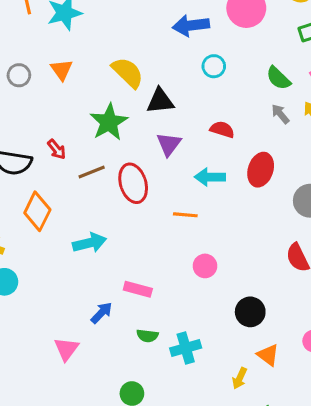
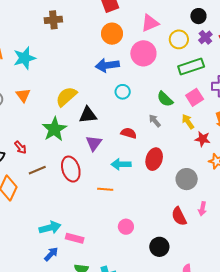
yellow semicircle: (128, 73) -> (66, 97), turned -85
gray arrow: (280, 114) -> (155, 121), moved
brown line: (92, 172) -> (37, 170), moved
cyan arrow: (90, 243) -> (50, 228), moved
pink circle: (205, 266) -> (126, 227), moved
black circle: (250, 312) -> (159, 247), moved

